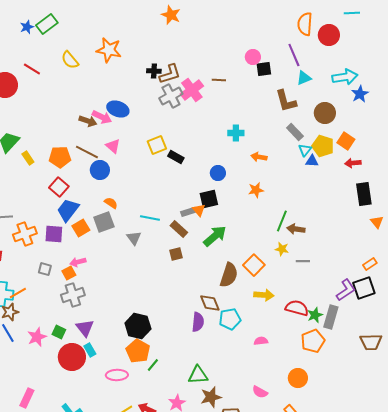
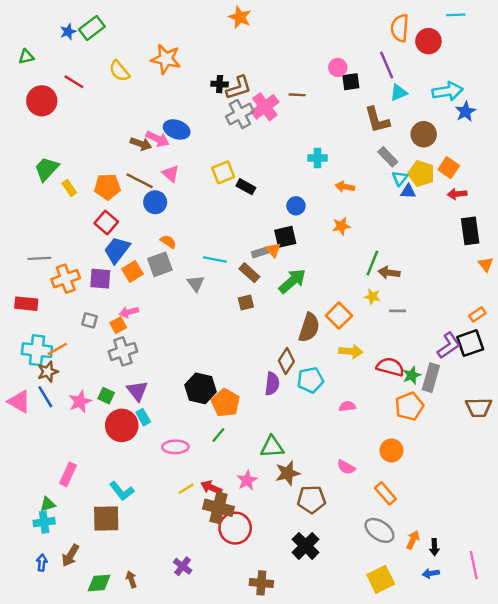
brown diamond: (210, 303) -> (286, 361), turned 55
orange pentagon: (138, 351) -> (226, 403), moved

